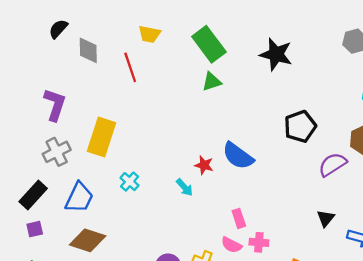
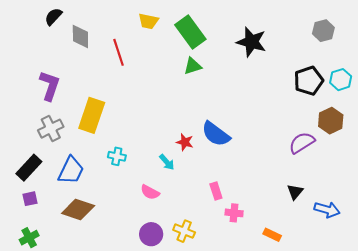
yellow trapezoid: (149, 34) -> (148, 21), moved
black pentagon: (300, 126) -> (309, 81), moved
cyan cross: (130, 182) -> (117, 156), turned -30
pink semicircle: (231, 245) -> (150, 192), moved

